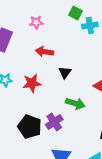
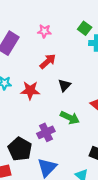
red arrow: (44, 52) -> (48, 61), turned 120
black pentagon: (30, 127) -> (20, 149), moved

